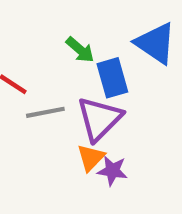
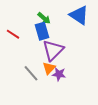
blue rectangle: (112, 78) -> (42, 31), moved
gray line: (45, 112) -> (31, 73), moved, turned 60

